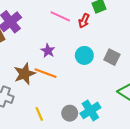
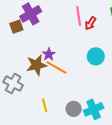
pink line: (60, 16) -> (79, 16), turned 48
red arrow: (84, 21) -> (90, 23), moved
purple star: (48, 51) -> (49, 54), moved

